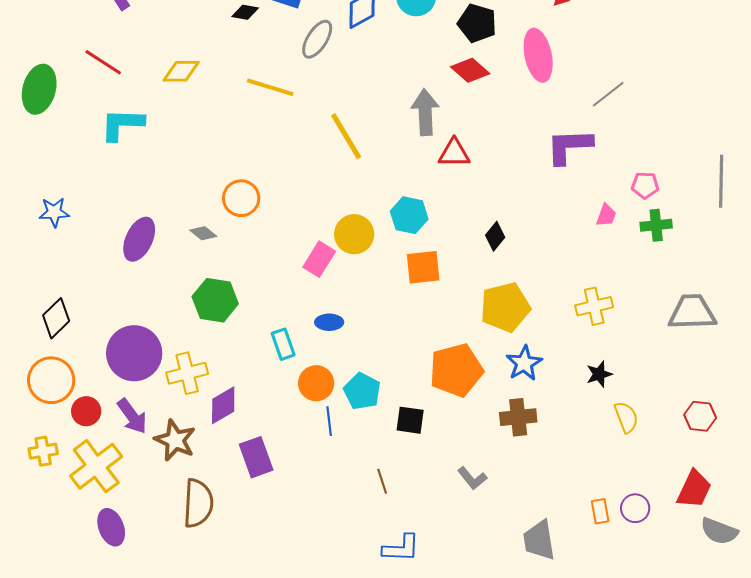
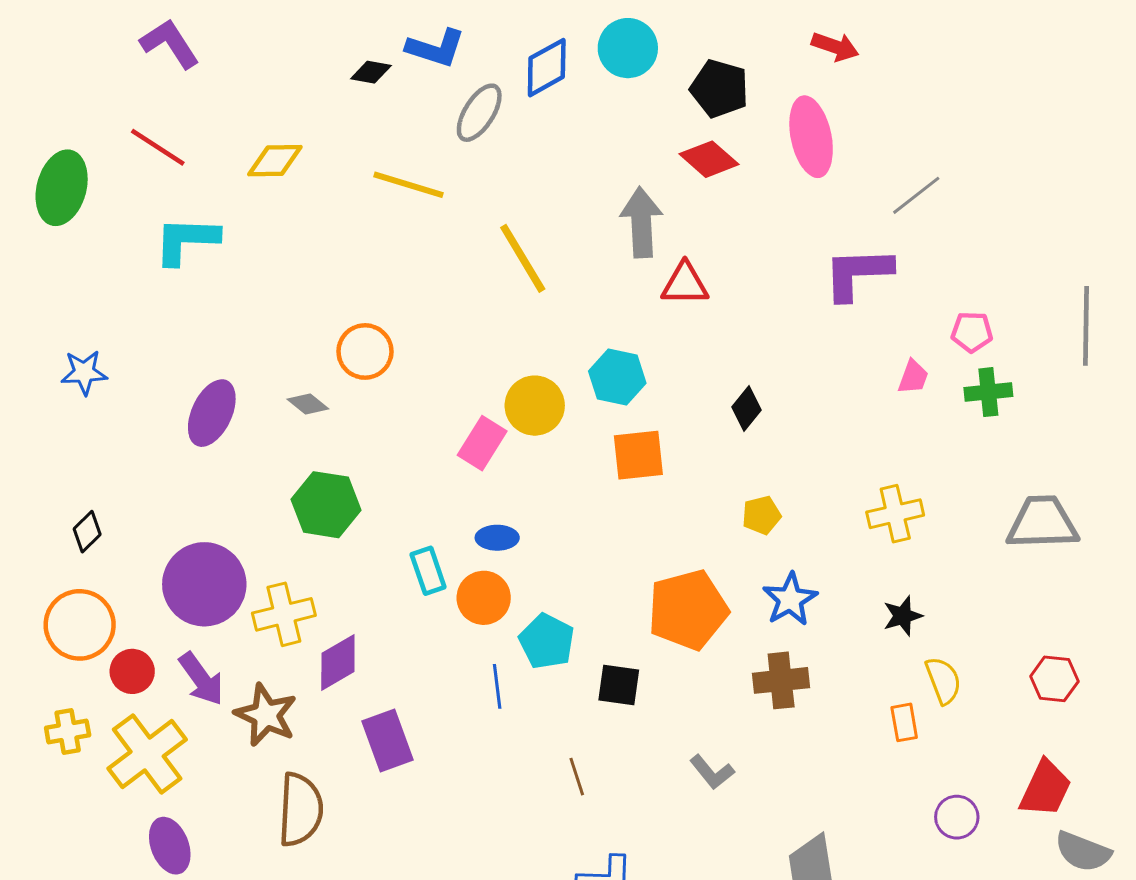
yellow pentagon: (505, 307) -> (762, 515), size x0.5
black diamond: (56, 318) -> (87, 532), size x0.7
orange circle: (316, 383) -> (484, 598), moved
orange rectangle: (600, 511) -> (904, 722), moved

